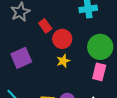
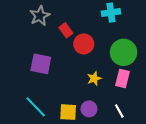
purple square: (21, 58) -> (41, 64), turned 35
yellow star: (63, 61) -> (94, 79), moved

